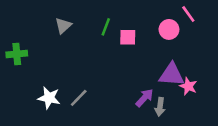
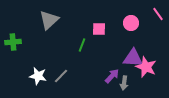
pink line: (188, 14) -> (158, 14), moved
gray triangle: (63, 26) -> (49, 20), size x1.5
green line: (106, 27) -> (82, 45), moved
pink star: (188, 86) -> (146, 67), size x1.5

